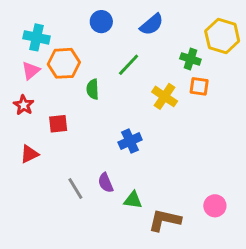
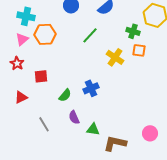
green semicircle: (93, 89) -> (65, 95), moved, turned -136
gray line: (75, 189) -> (44, 124), moved

